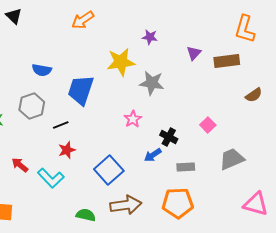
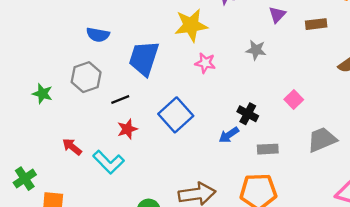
brown rectangle: (227, 61) -> (316, 24), size x0.7
gray star: (152, 83) -> (256, 50), moved, size x0.7
pink star: (133, 119) -> (205, 63), moved, turned -30
blue square: (109, 170) -> (176, 115), moved

